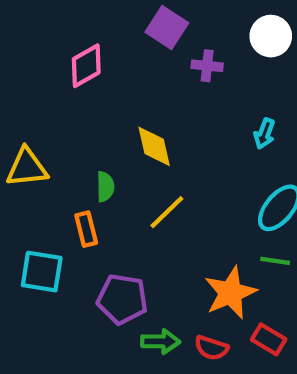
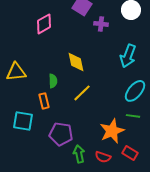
cyan arrow: (264, 134) -> (128, 56), size x1.6
green arrow: (160, 342) -> (79, 154), turned -102

